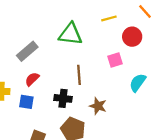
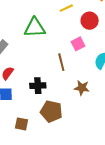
brown line: (79, 75) -> (61, 62), moved
brown star: (98, 106) -> (82, 88), moved

